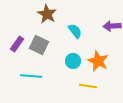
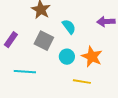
gray square: (39, 45) -> (44, 41), moved

